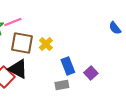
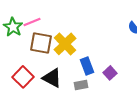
yellow cross: (46, 44) -> (65, 44), size x1.6
black triangle: (18, 69) -> (52, 78), moved

